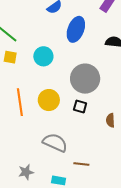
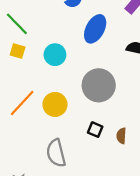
orange line: (20, 102) -> (22, 103), turned 44
black square: (80, 107) -> (95, 130), moved
gray semicircle: (55, 143) -> (56, 153), turned -135

